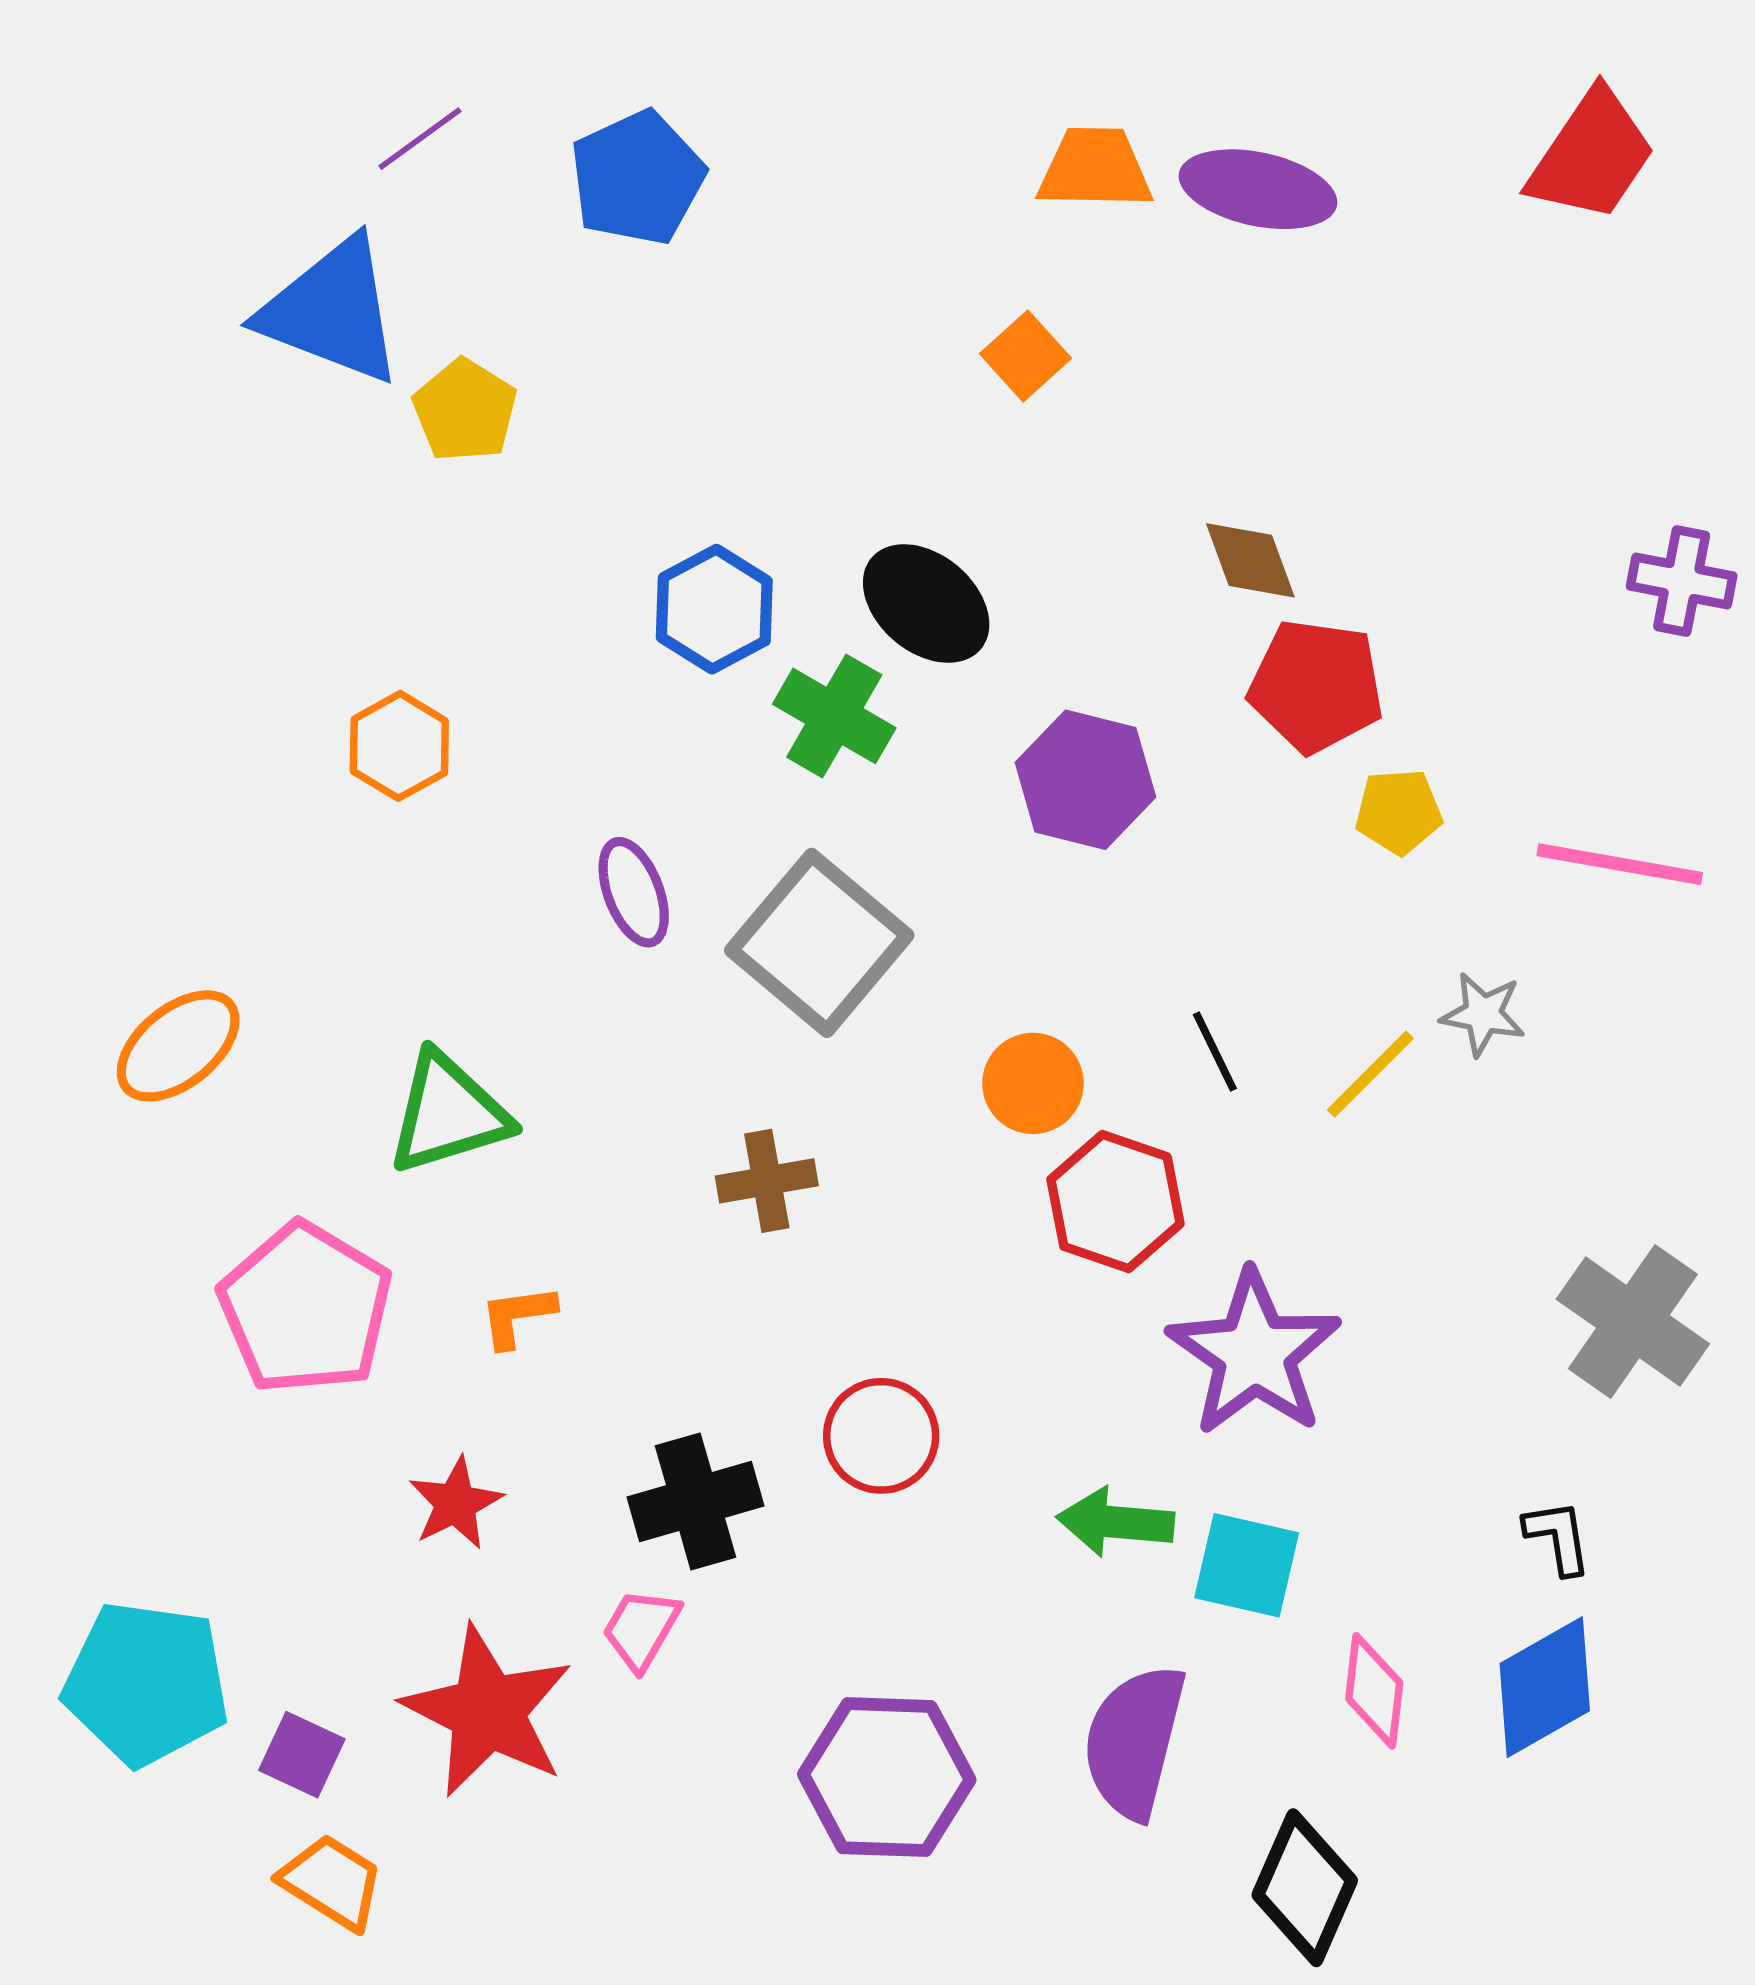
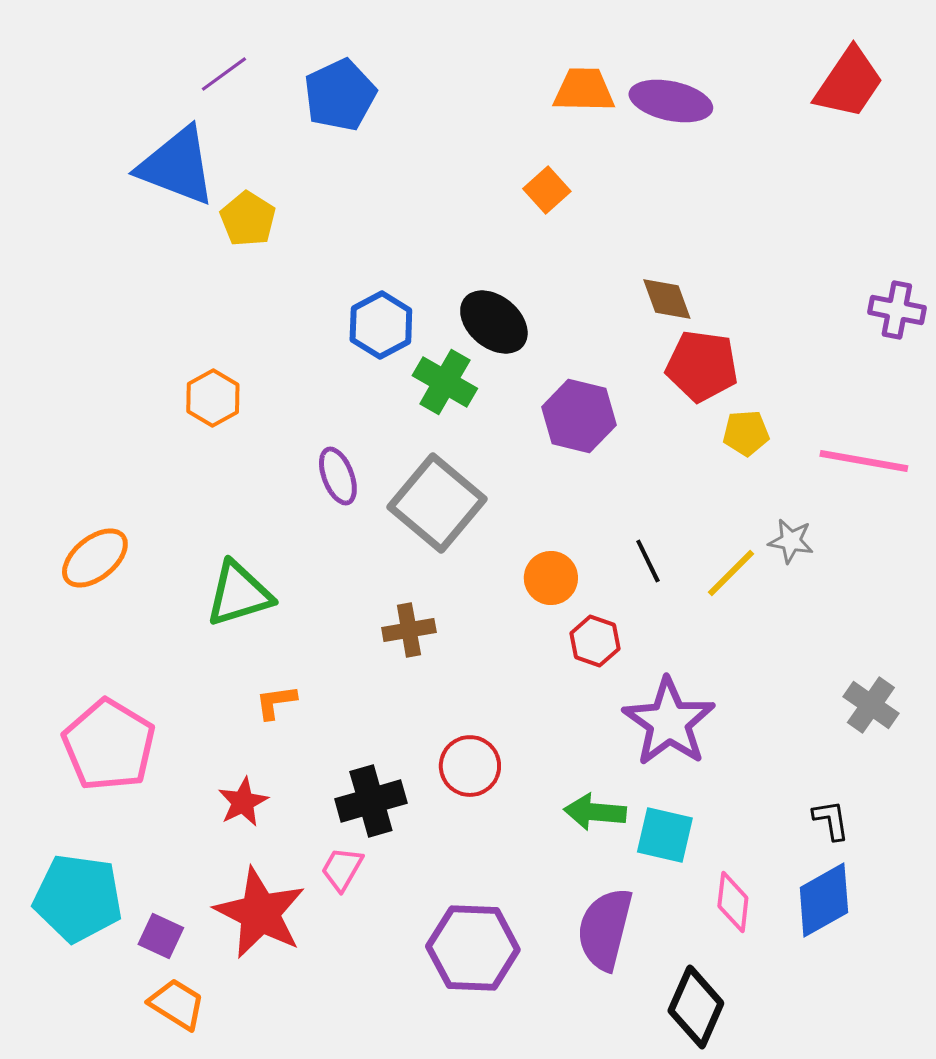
red hexagon: (1115, 1202) -> (595, 641), size x0.7
pink pentagon: (306, 1308) -> (109, 745), moved
gray cross: (1633, 1322) -> (871, 705), size x0.7

